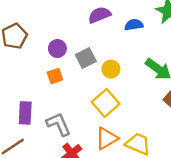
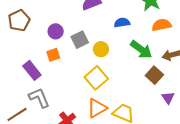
blue semicircle: (134, 25) -> (122, 23), moved
purple rectangle: (25, 113) -> (32, 70), moved, turned -42
gray L-shape: (59, 124) -> (39, 98), moved

